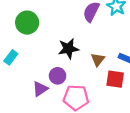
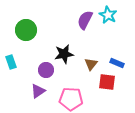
cyan rectangle: (11, 57) -> (11, 62), turned -56
purple circle: (58, 76) -> (46, 70), moved

